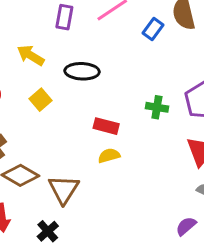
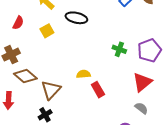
red rectangle: (106, 126) -> (98, 90), moved, turned 35
black cross: (48, 231) -> (45, 115), moved

